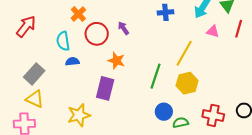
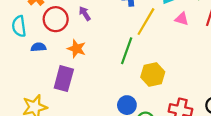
yellow line: (184, 53) -> (146, 22), moved
blue semicircle: (72, 61) -> (38, 47), moved
green line: (156, 76) -> (127, 51), moved

